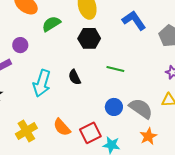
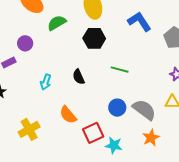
cyan arrow: (42, 83) -> (46, 82), size x0.6
orange semicircle: (62, 127) -> (68, 115), moved

